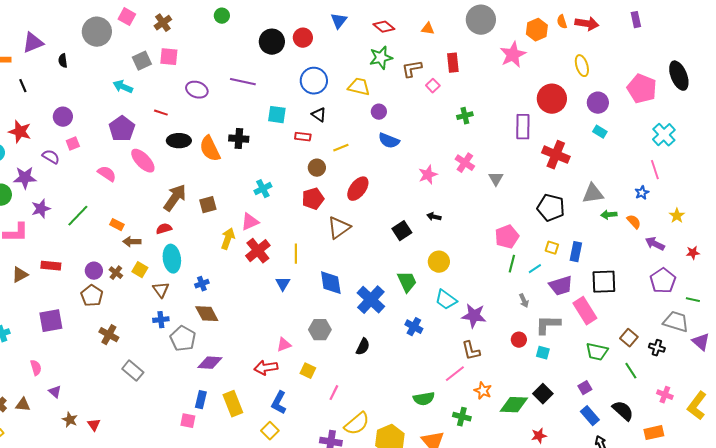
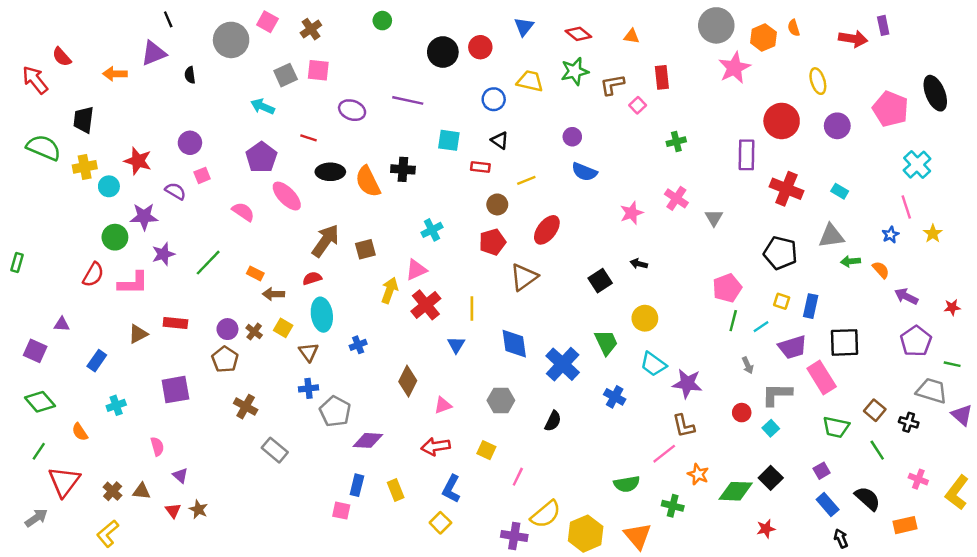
gray circle: (481, 20) -> (716, 25), moved
red arrow: (587, 24) -> (853, 39), moved
blue circle: (314, 81) -> (494, 99), size x0.7
black line: (23, 86) -> (168, 19), moved
yellow trapezoid: (359, 87) -> (530, 81), moved
cyan rectangle: (600, 132) -> (840, 191), moved
yellow star: (677, 216) -> (933, 234), moved
brown diamond: (207, 314) -> (408, 381), moved, turned 55
pink triangle: (284, 345) -> (443, 405), moved
cyan square: (543, 353) -> (771, 428), turned 32
yellow rectangle: (233, 404) -> (396, 490), size x0.7
red triangle: (94, 425) -> (173, 511), moved

